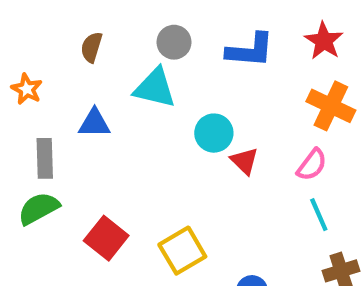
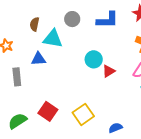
cyan triangle: (155, 88) -> (53, 39), moved
red triangle: (245, 161) -> (109, 71), turned 48
green semicircle: (39, 208) -> (18, 121), moved

